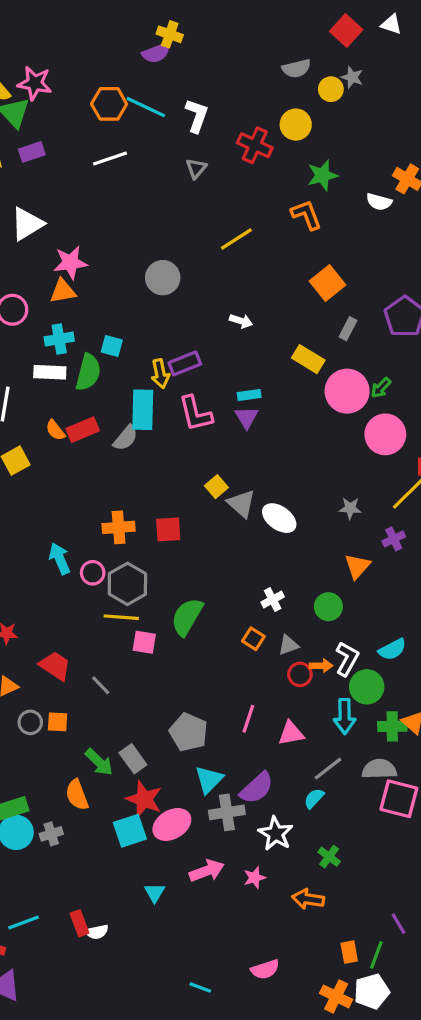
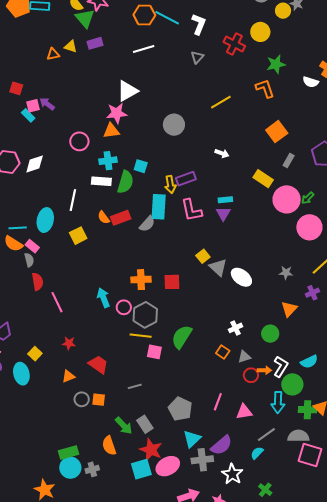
white triangle: (27, 224) -> (127, 91), moved
gray line: (101, 685) -> (135, 386), moved, turned -64

